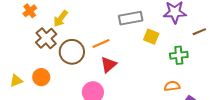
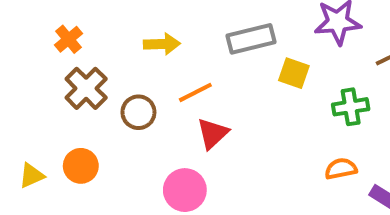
orange cross: (30, 11) -> (68, 39), moved
yellow arrow: (61, 19) -> (162, 44), moved, turned -126
brown circle: (72, 52) -> (138, 112), size x0.7

